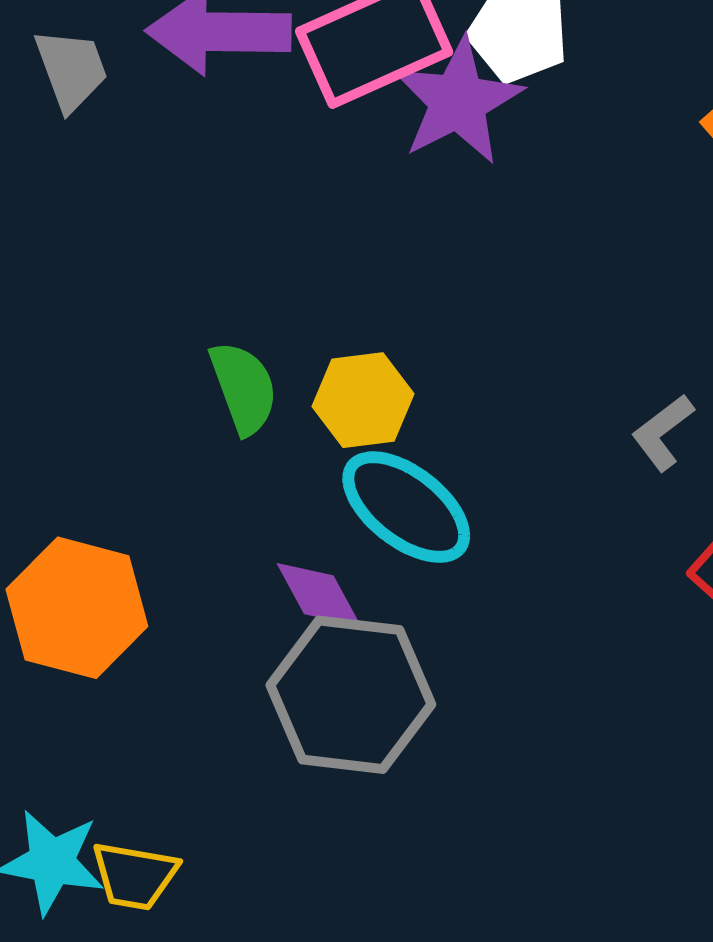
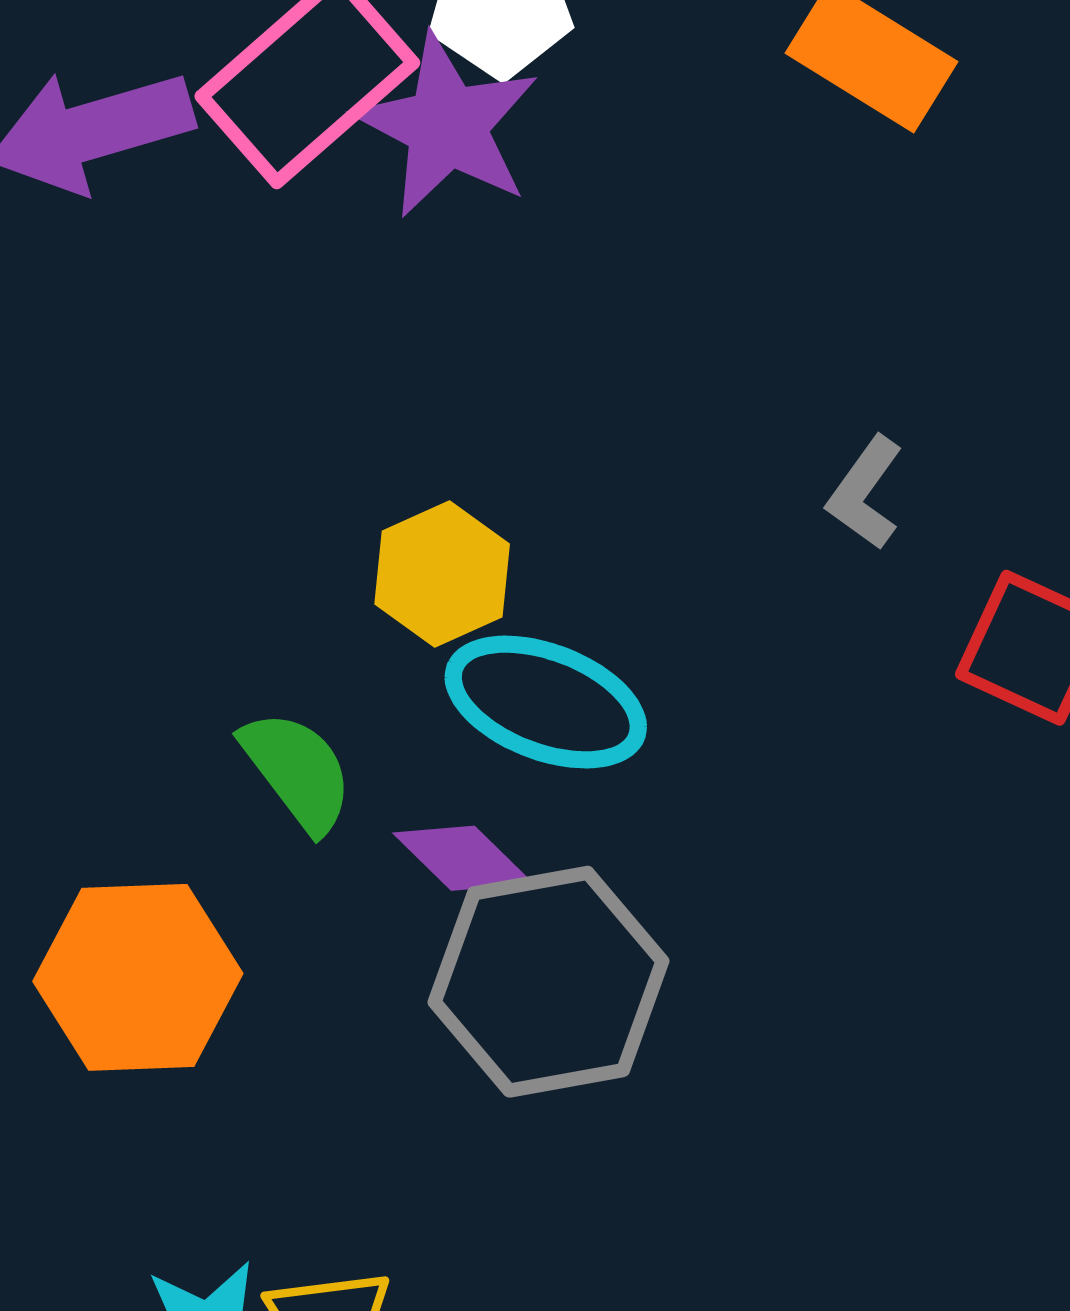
green semicircle: (244, 388) -> (297, 771), moved

